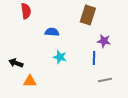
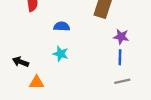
cyan star: (60, 57) -> (61, 54), moved
blue line: (94, 58) -> (120, 57), moved

